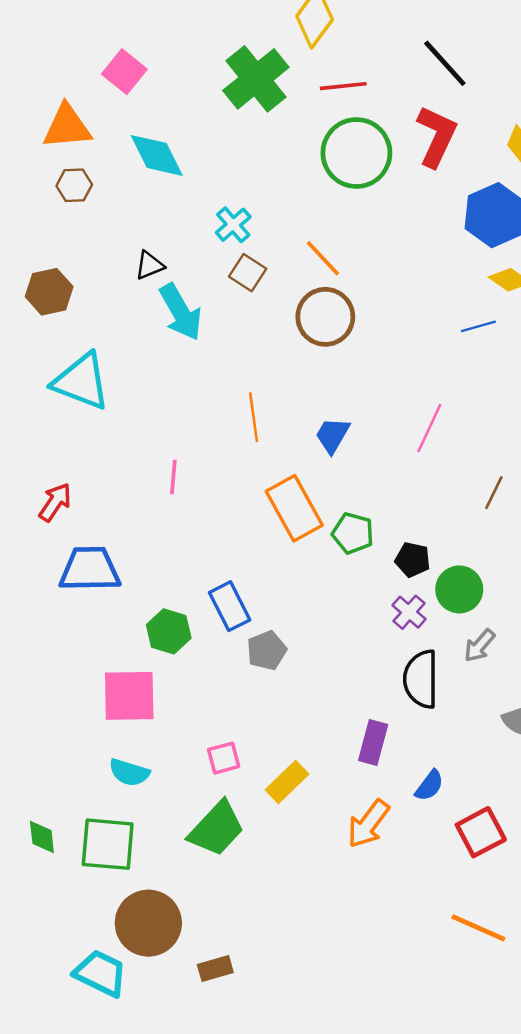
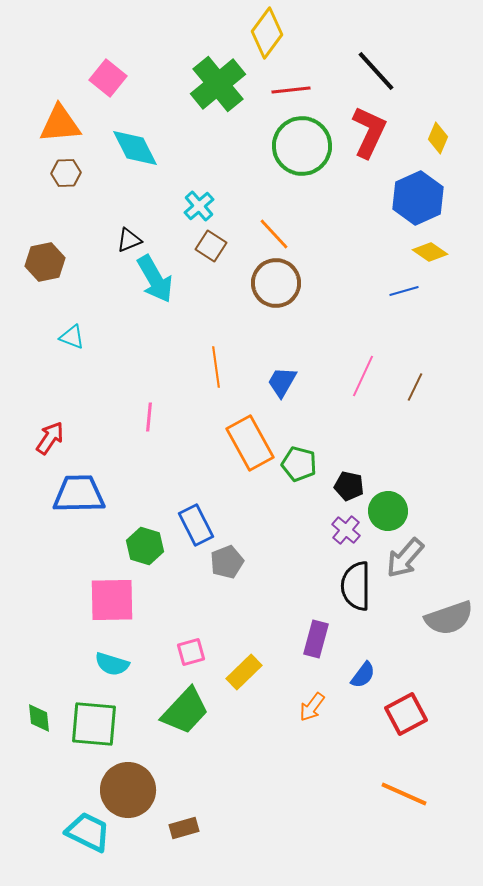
cyan triangle: (81, 381) -> (72, 337), size x0.5
brown line: (494, 493) -> (415, 387), moved
gray arrow: (480, 646) -> (405, 558), size x1.4
orange arrow: (368, 824) -> (312, 707), size x0.7

